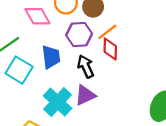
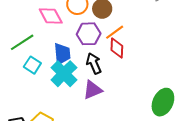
cyan square: (19, 70) -> (32, 65), size x0.7
cyan cross: (58, 102) -> (64, 74), moved

